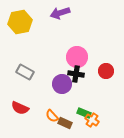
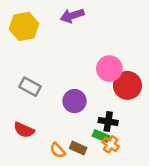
pink circle: (77, 57) -> (109, 69), moved
red circle: (106, 71) -> (127, 85), size x1.5
black cross: (76, 74) -> (108, 122), moved
orange semicircle: (52, 116) -> (58, 150), moved

